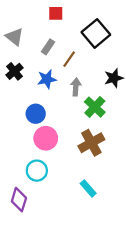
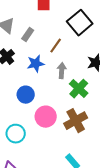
gray rectangle: (48, 47) -> (28, 35), moved
pink circle: (46, 138) -> (46, 117), moved
cyan circle: (37, 171) -> (16, 134), moved

